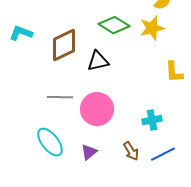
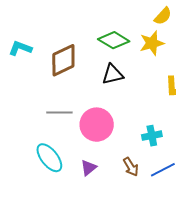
black triangle: (98, 61) -> (113, 74), moved

